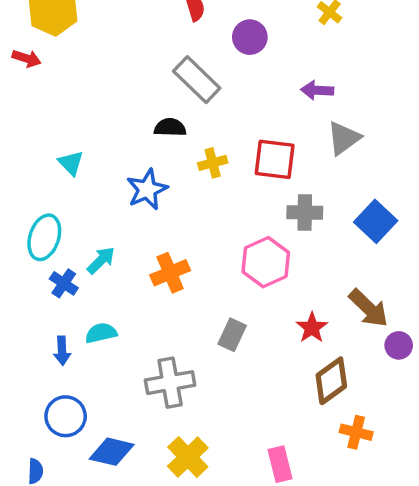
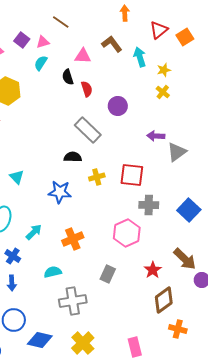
gray triangle: (344, 138) -> (177, 152), moved
blue star: (147, 189) -> (60, 192), turned 30
blue cross: (64, 283) -> (13, 256), moved
cyan semicircle: (101, 333) -> (53, 272), moved

